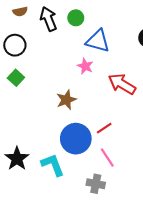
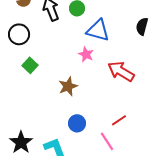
green square: (16, 78) -> (30, 65), moved
red line: (104, 128) -> (119, 120), moved
blue circle: (76, 139) -> (77, 123), size x0.6

